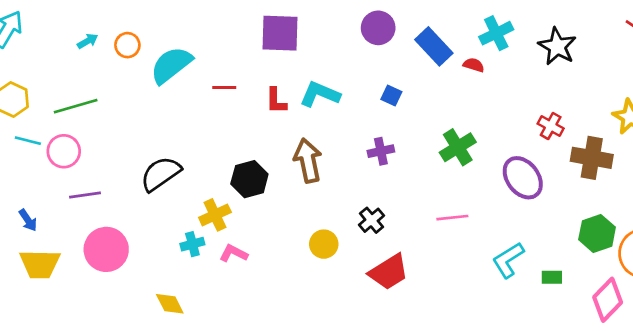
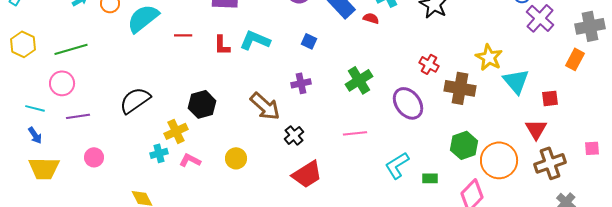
cyan line: (28, 141) -> (35, 108), moved
brown arrow: (308, 161) -> (265, 106), moved, turned 144
yellow circle: (324, 244) -> (236, 158), moved
pink circle: (106, 249) -> (94, 157), size x0.6

